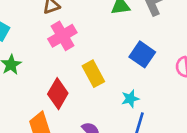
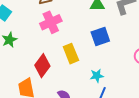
blue square: (142, 54) -> (100, 36), moved, turned 30

